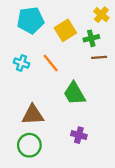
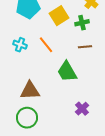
brown line: (99, 57) -> (85, 47), moved
purple cross: (79, 135) -> (82, 109), moved, turned 32

